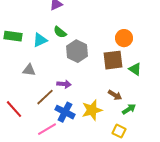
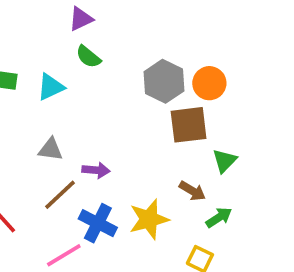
green semicircle: (60, 32) -> (88, 57), moved
gray hexagon: (77, 51) -> (164, 81), moved
green triangle: (135, 69) -> (224, 161), moved, turned 40
gray triangle: (29, 70) -> (51, 149), moved

